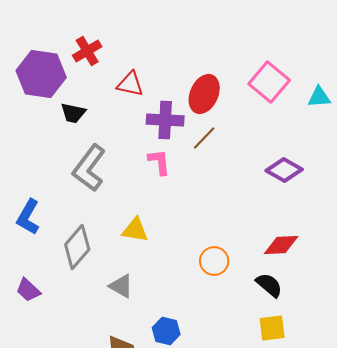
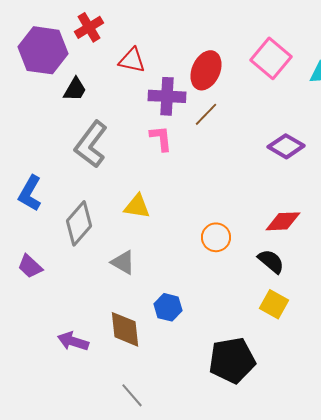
black trapezoid: (73, 113) -> (75, 89), turned -72
yellow square: (272, 328) -> (274, 304), turned 36

